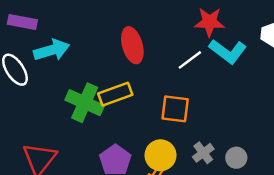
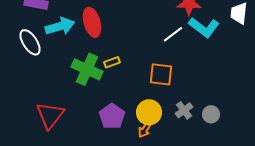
red ellipse: (132, 45) -> (92, 22), moved
yellow rectangle: (115, 94) -> (112, 62), size x0.6

